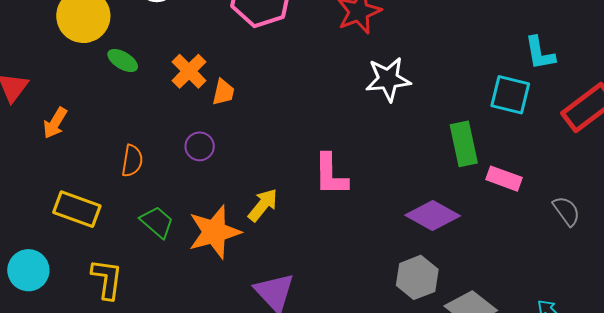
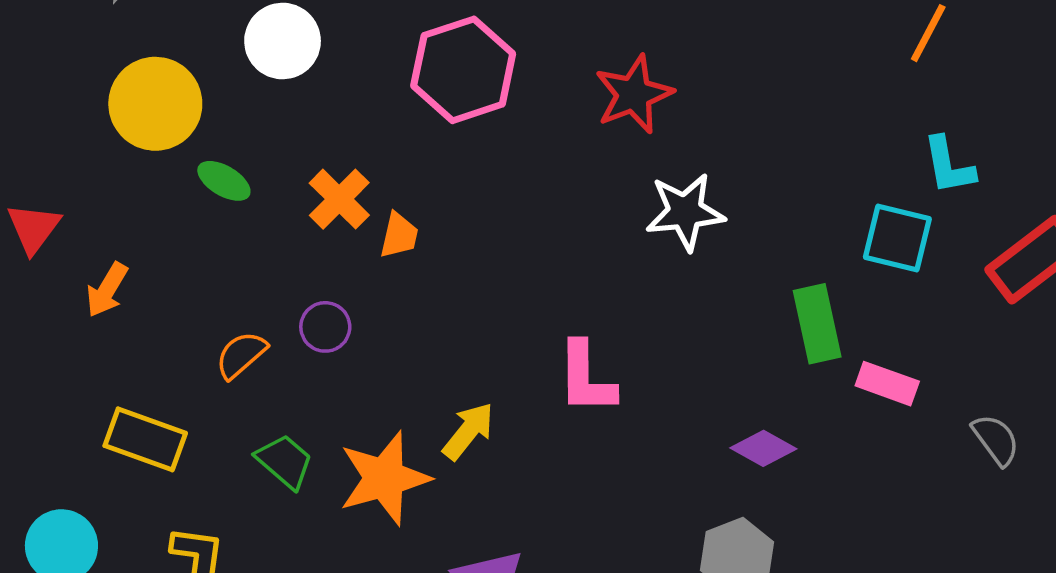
purple circle: (200, 146) -> (325, 327), moved
orange semicircle: (132, 161) -> (241, 355), turned -140
purple diamond: (433, 216) -> (763, 448), size x0.7

